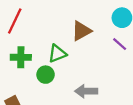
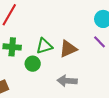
brown triangle: (81, 31) -> (68, 49), moved

